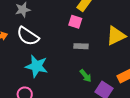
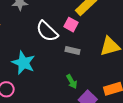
white semicircle: (28, 36) -> (47, 31), moved

